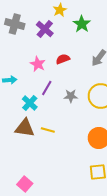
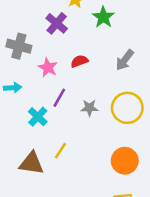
gray cross: (15, 24) -> (19, 46), moved
brown triangle: (25, 128) -> (31, 163), moved
yellow line: (48, 130) -> (60, 151), turned -72

